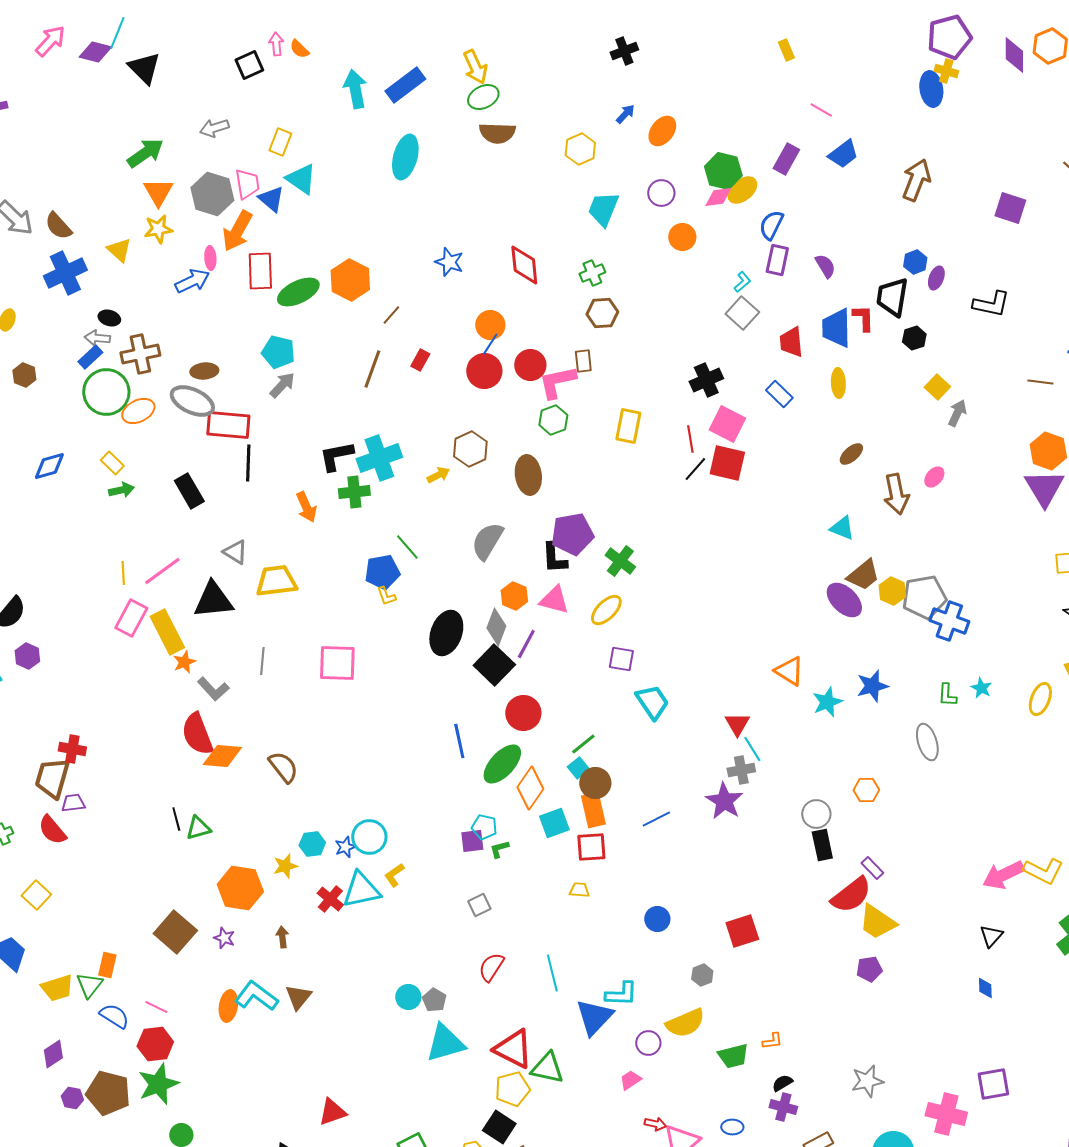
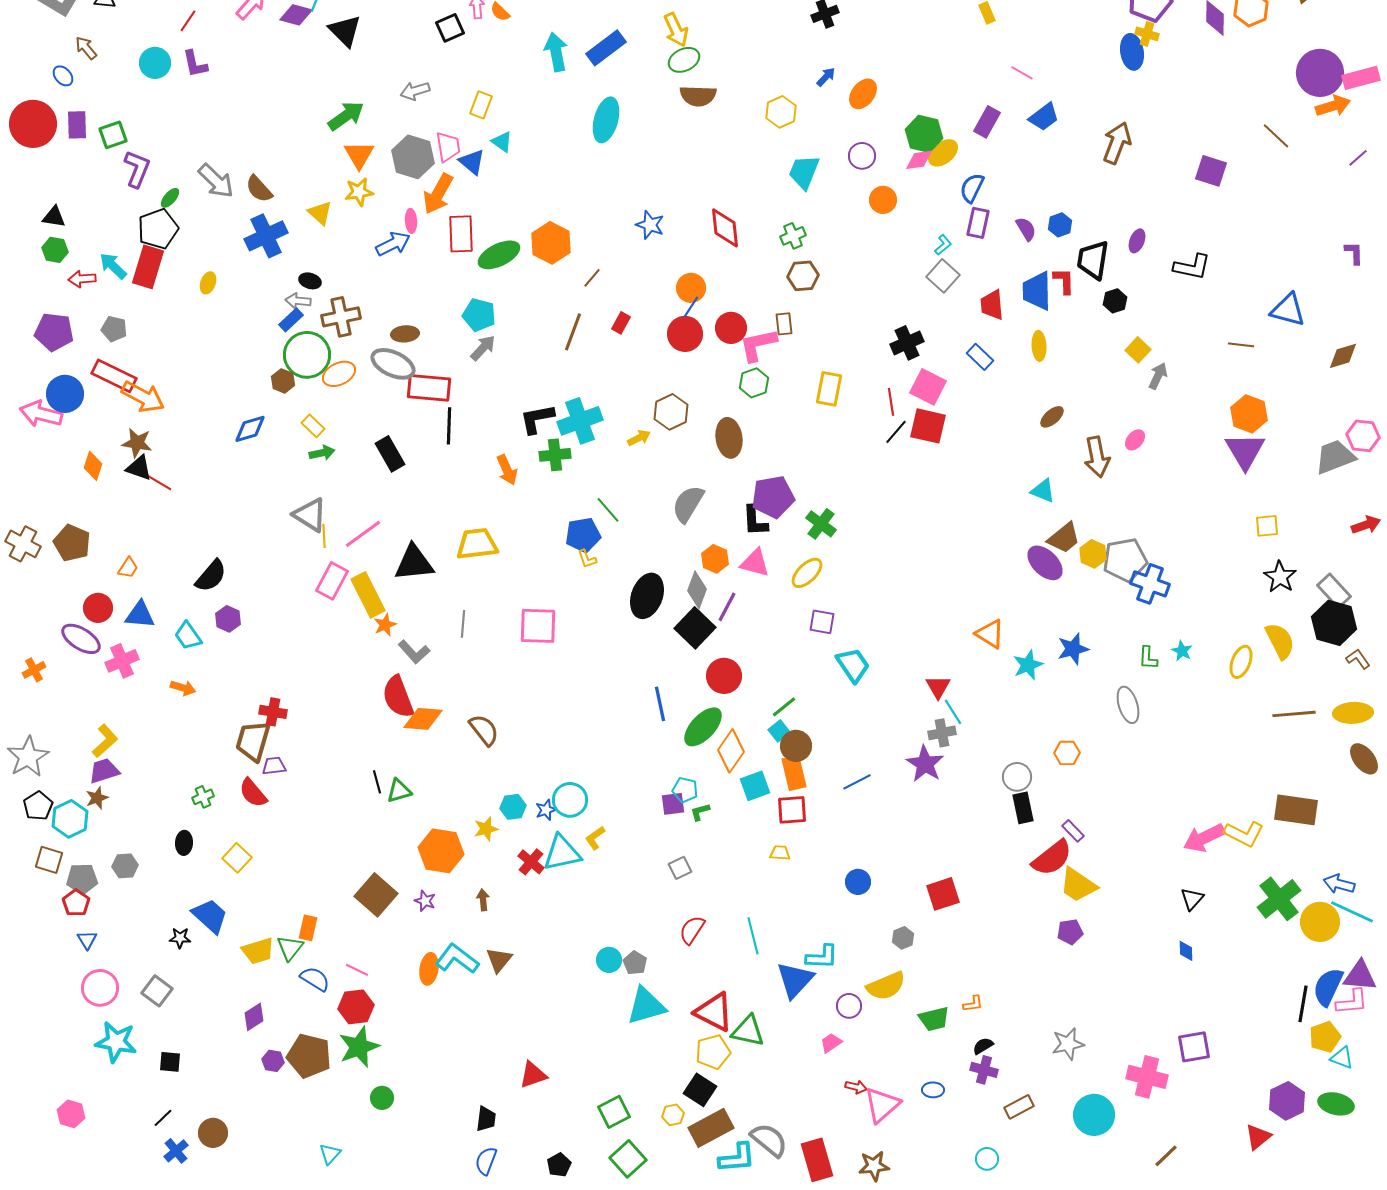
cyan triangle: (301, 179) -> (502, 142), size x0.7
blue hexagon: (915, 262) -> (1060, 225), moved
brown hexagon: (24, 375) -> (283, 381), moved
gray triangle: (235, 552) -> (310, 515), moved, size x1.4

